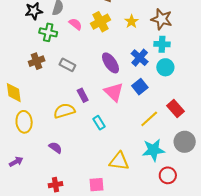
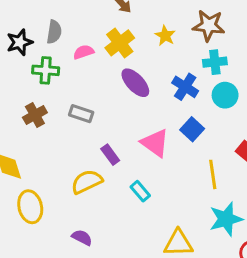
pink semicircle: (75, 24) -> (84, 52), turned -48
purple ellipse: (110, 63) -> (135, 83), moved
yellow line: (149, 119) -> (213, 174), turned -48

